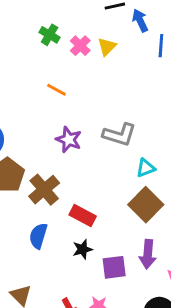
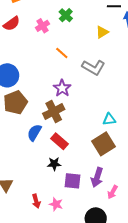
pink cross: (80, 46) -> (43, 26), moved
gray L-shape: (119, 135) -> (93, 67), moved
brown cross: (44, 190) -> (54, 111), moved
blue semicircle: (38, 236) -> (34, 133), moved

